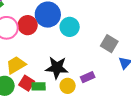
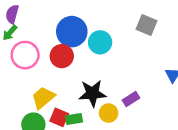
red circle: (28, 25) -> (62, 56), moved
gray square: (109, 44) -> (146, 25), moved

